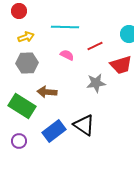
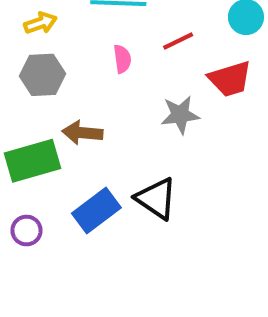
pink semicircle: (67, 55) -> (122, 59), turned 56
green rectangle: (22, 106) -> (32, 161), turned -48

